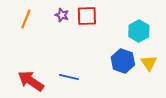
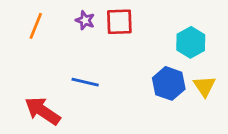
blue line: (69, 77) -> (85, 82), moved

